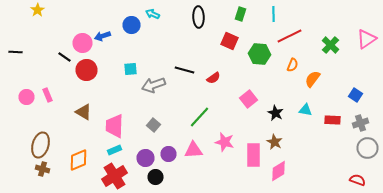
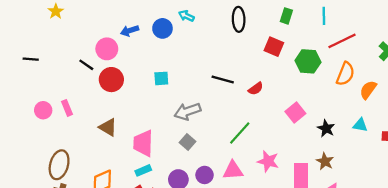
blue arrow: (102, 36) -> (130, 31), moved
orange semicircle: (292, 65) -> (345, 74), size x1.5
gray arrow: (154, 85) -> (187, 111), moved

